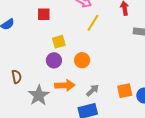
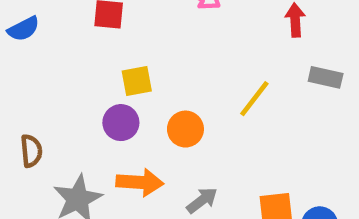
yellow line: (93, 23) -> (254, 99), moved

